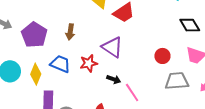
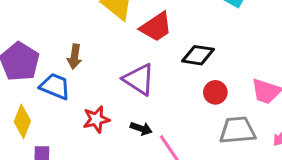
black diamond: (190, 25) -> (198, 55), moved, turned -50
red star: (89, 63) -> (96, 119), moved
blue trapezoid: (60, 64) -> (55, 86), moved

